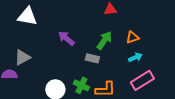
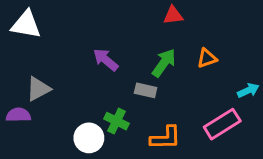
white triangle: (27, 16) -> (26, 25), moved
cyan arrow: (135, 57) -> (248, 90), moved
green cross: (81, 85) -> (116, 121), moved

